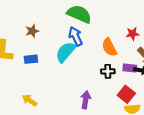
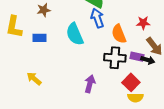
blue arrow: (76, 36) -> (97, 18), moved
cyan semicircle: (66, 52) -> (75, 34), turned -70
black cross: (108, 71) -> (115, 58), size x1.5

